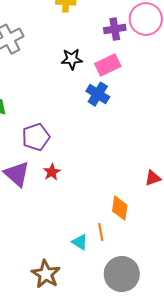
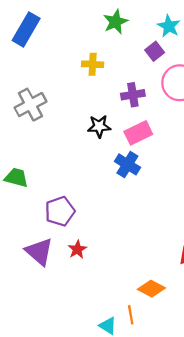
purple cross: (115, 29) -> (133, 95), moved
orange diamond: (120, 208) -> (151, 289), turned -70

